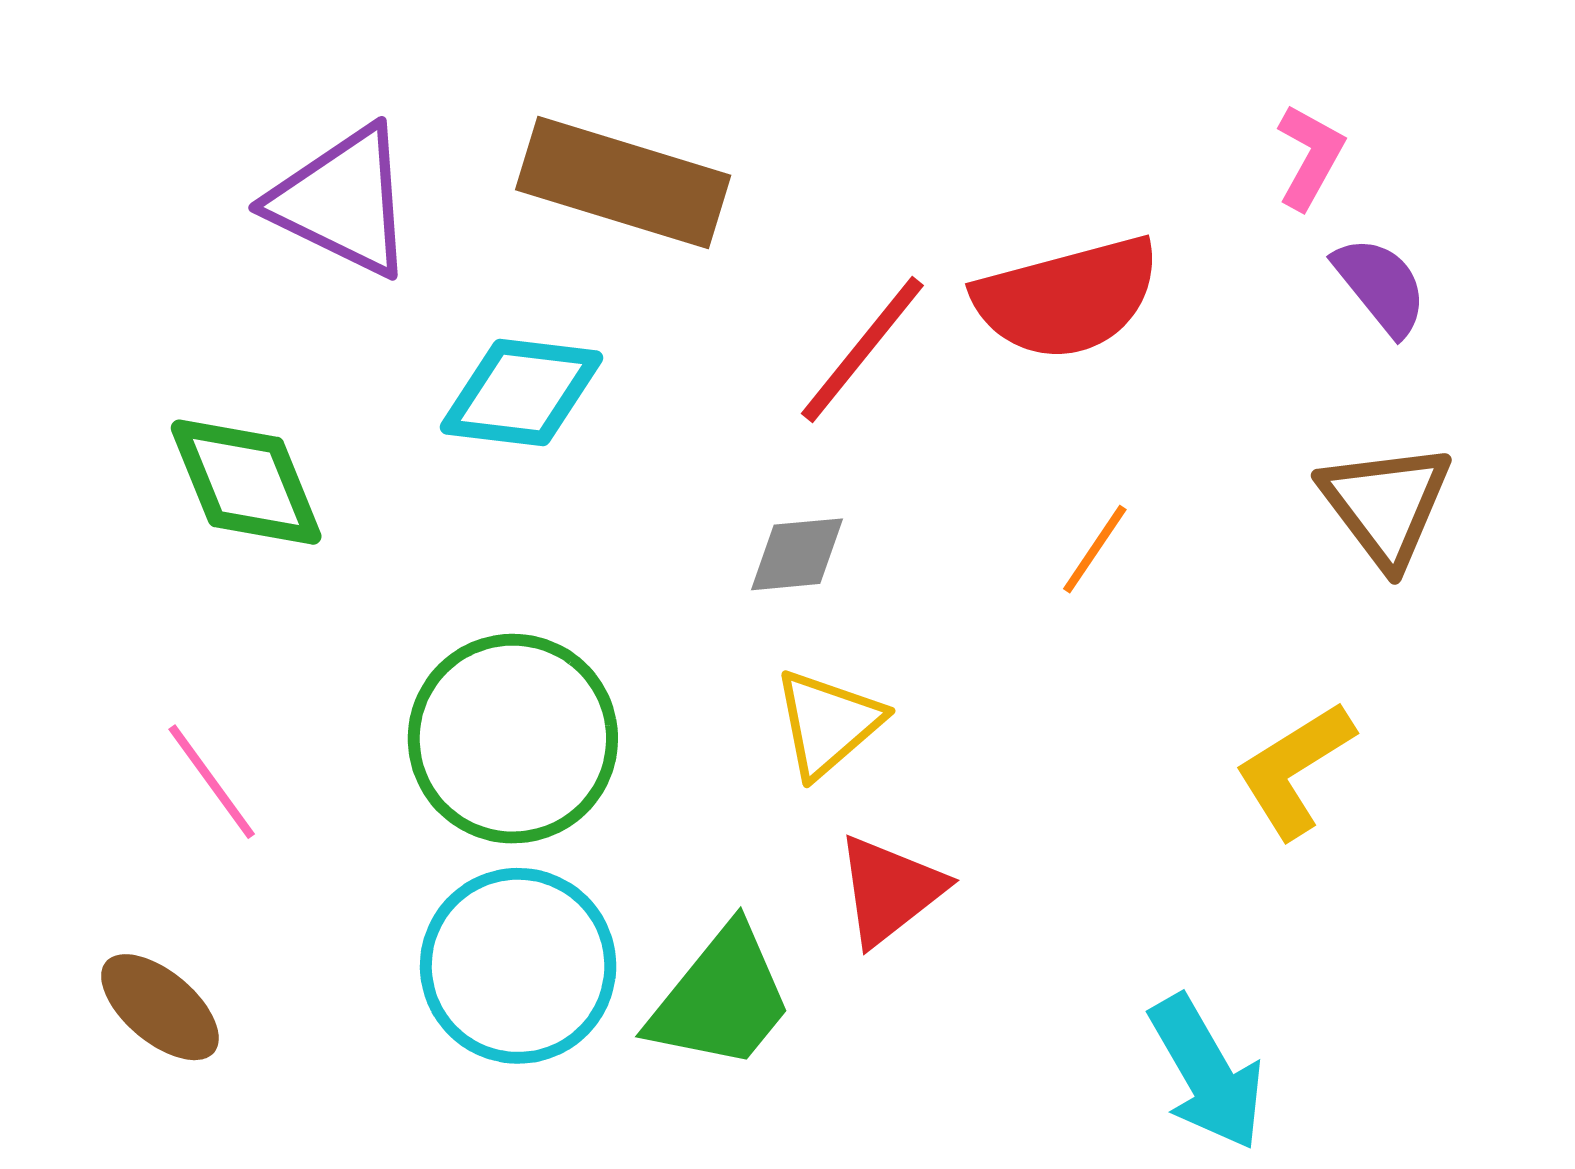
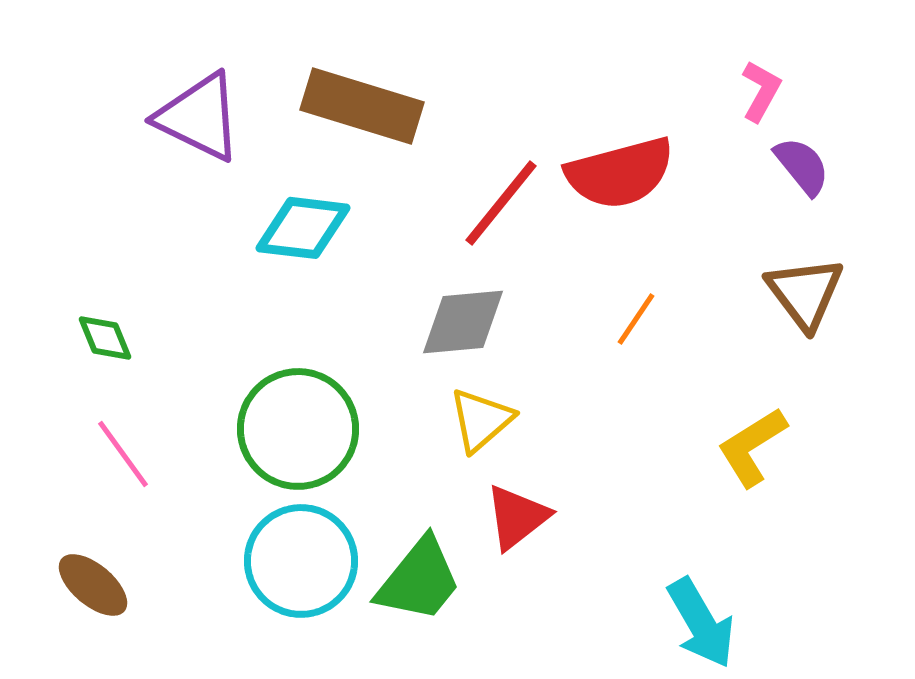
green diamond: (246, 482) -> (105, 338), moved, size x0.6
gray diamond: (797, 554) -> (463, 322), size x1.5

